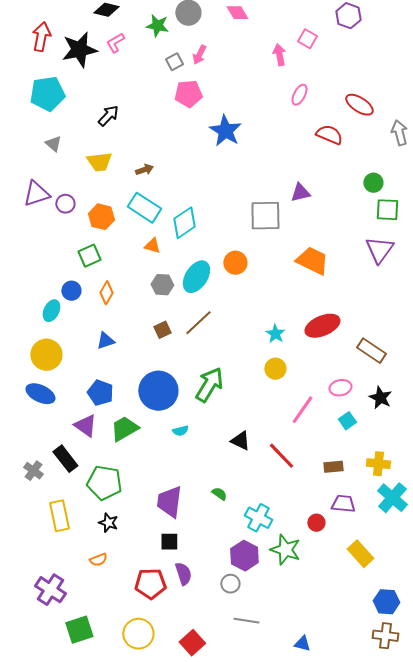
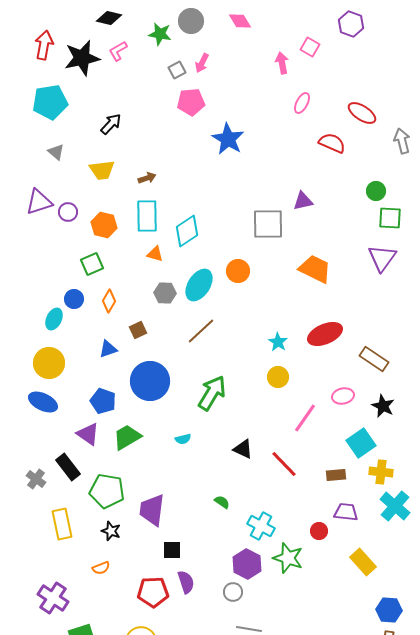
cyan rectangle: (144, 208) -> (147, 216), turned 56
brown square: (162, 330) -> (138, 330), moved
blue circle: (158, 391) -> (150, 381), moved
cyan square: (347, 421) -> (361, 443), moved, size x1.6
purple trapezoid: (169, 502) -> (152, 510), moved

